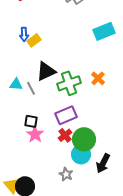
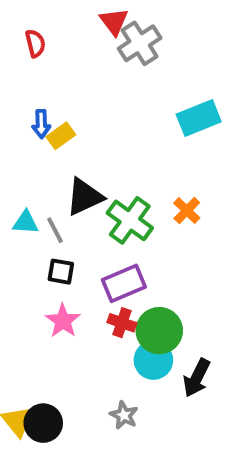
green cross: (69, 83) -> (130, 220), turned -35
black square: (31, 121) -> (61, 272), moved
red cross: (65, 135) -> (122, 323), turned -32
gray star: (66, 174) -> (124, 415), moved

